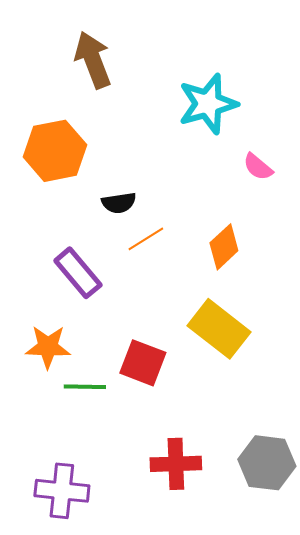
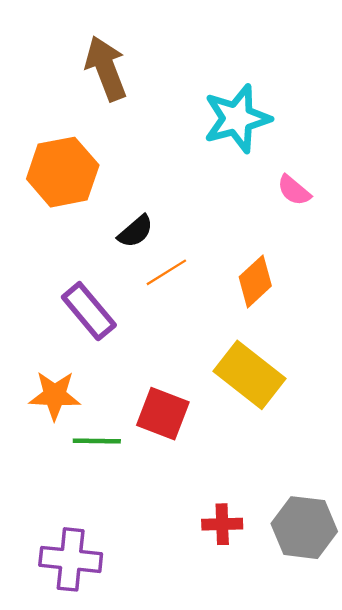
black semicircle: (119, 203) -> (136, 231), turned -32
red cross: (176, 464) -> (222, 524), moved, size x0.7

